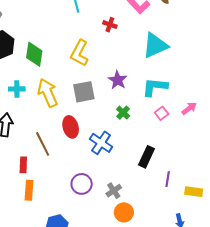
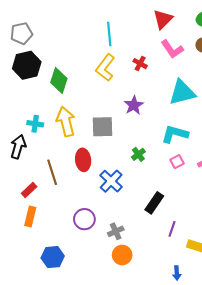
yellow L-shape: (80, 53) -> (105, 68), moved
purple star: (118, 80) -> (134, 105), moved
cyan cross: (17, 89) -> (35, 124), moved
red rectangle: (23, 165) -> (29, 190), turned 35

